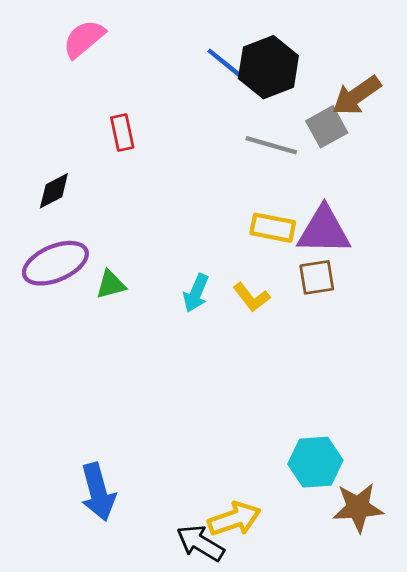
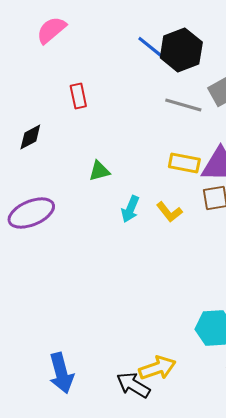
purple ellipse: (55, 263) -> (31, 213), moved
green triangle: (111, 285) -> (99, 171), moved
blue arrow: (98, 492) -> (61, 373), moved

